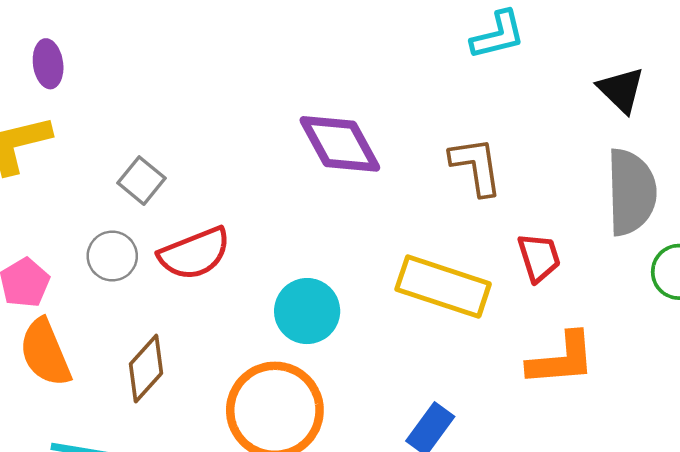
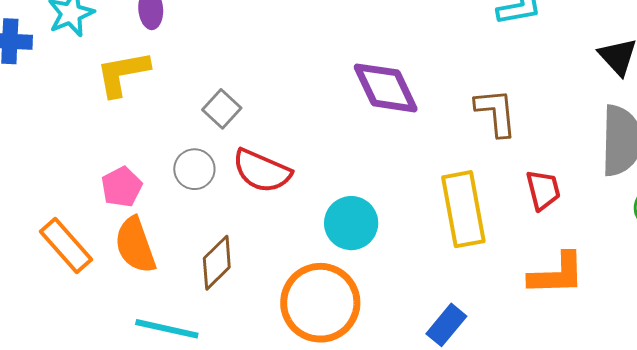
red semicircle: (195, 254) -> (262, 171), turned 42
yellow rectangle: (443, 286) -> (463, 209), turned 58

